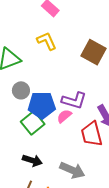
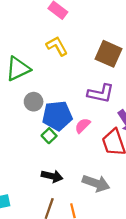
purple L-shape: (74, 101) -> (101, 93), moved
green square: (33, 123) -> (49, 136), size x0.6

